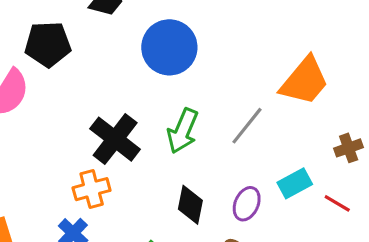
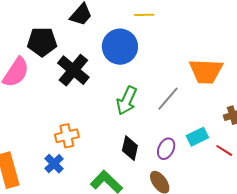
orange trapezoid: (305, 81) -> (206, 71), turned 51
black cross: (115, 139) -> (73, 70), moved

